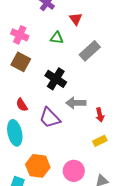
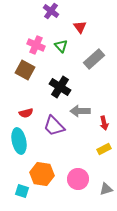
pink cross: (20, 35) -> (36, 45), moved
green triangle: (57, 38) -> (61, 46), turned 40
red semicircle: (22, 105) -> (26, 113), turned -72

